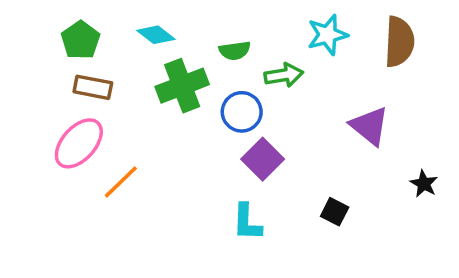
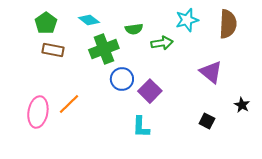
blue circle: (242, 112) -> (122, 79), moved
pink ellipse: (79, 143) -> (38, 112), moved, turned -32
black square: (335, 212) -> (207, 121), moved

